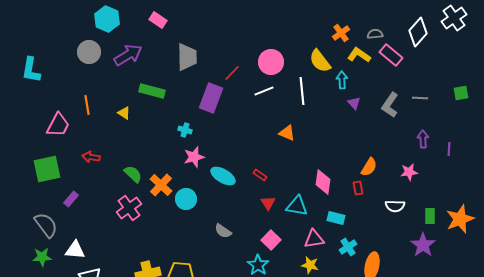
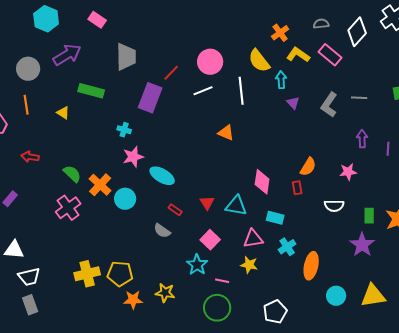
gray semicircle: (375, 34) -> (321, 24), moved
gray circle: (89, 52) -> (28, 69), moved
red rectangle: (260, 175) -> (175, 210), moved

